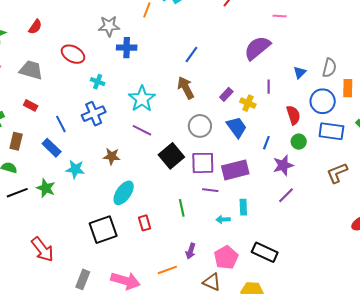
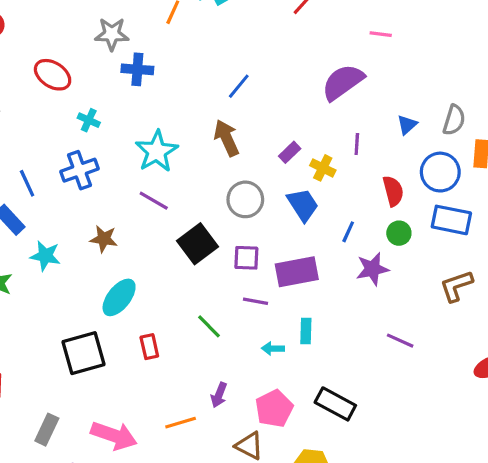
purple square: (203, 163) -> (246, 258), size x0.7
purple line: (286, 195) -> (400, 341), moved, turned 66
green line: (182, 208) -> (209, 326), turned -36

